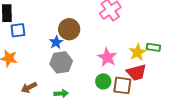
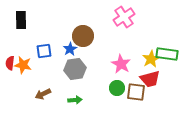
blue square: (18, 30) -> (44, 51), moved
green rectangle: (153, 47) -> (167, 54), size x1.5

